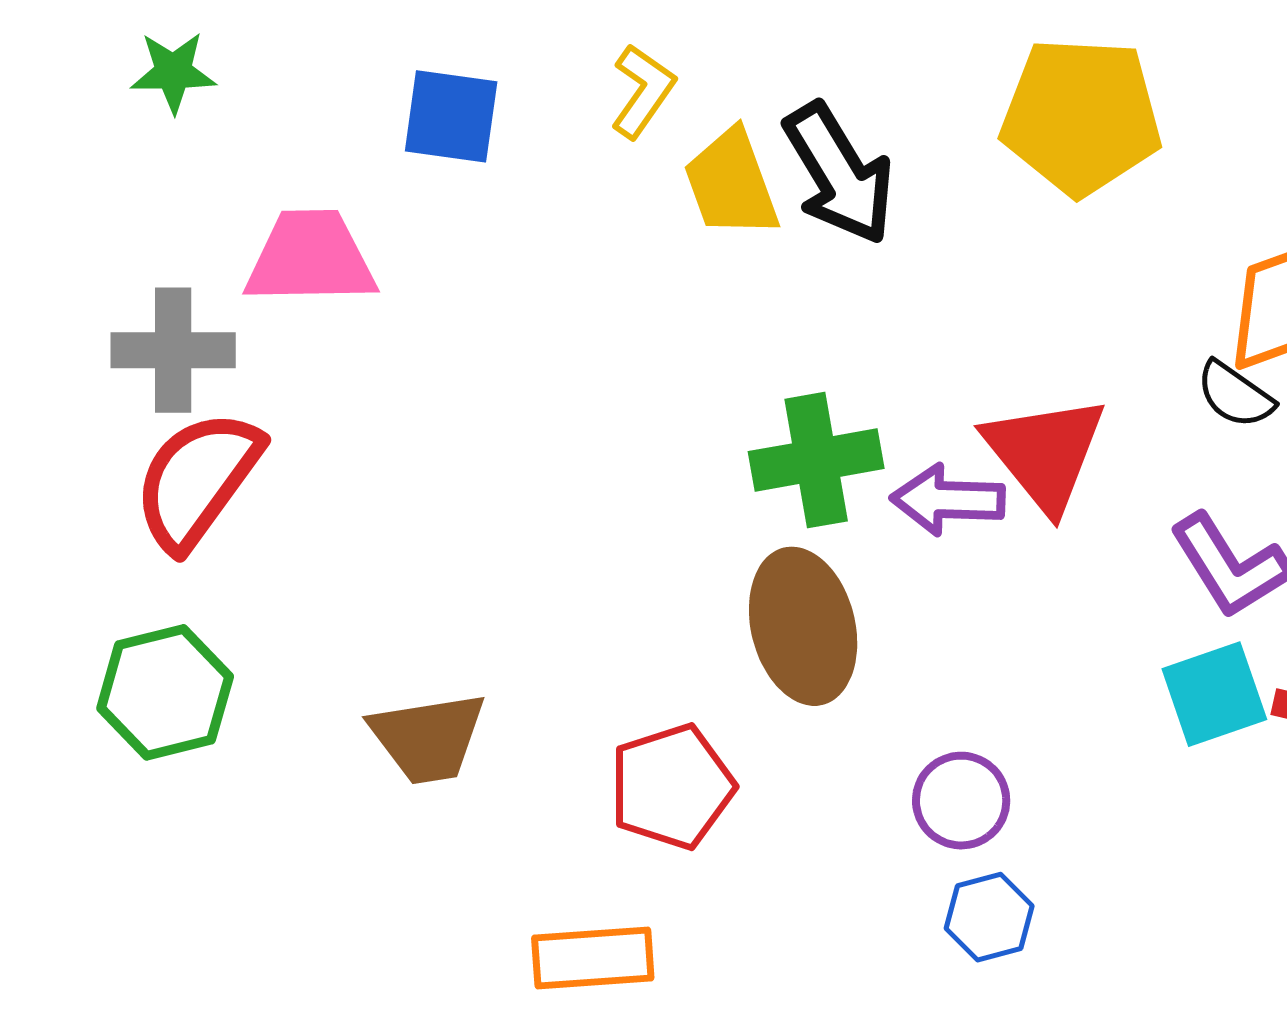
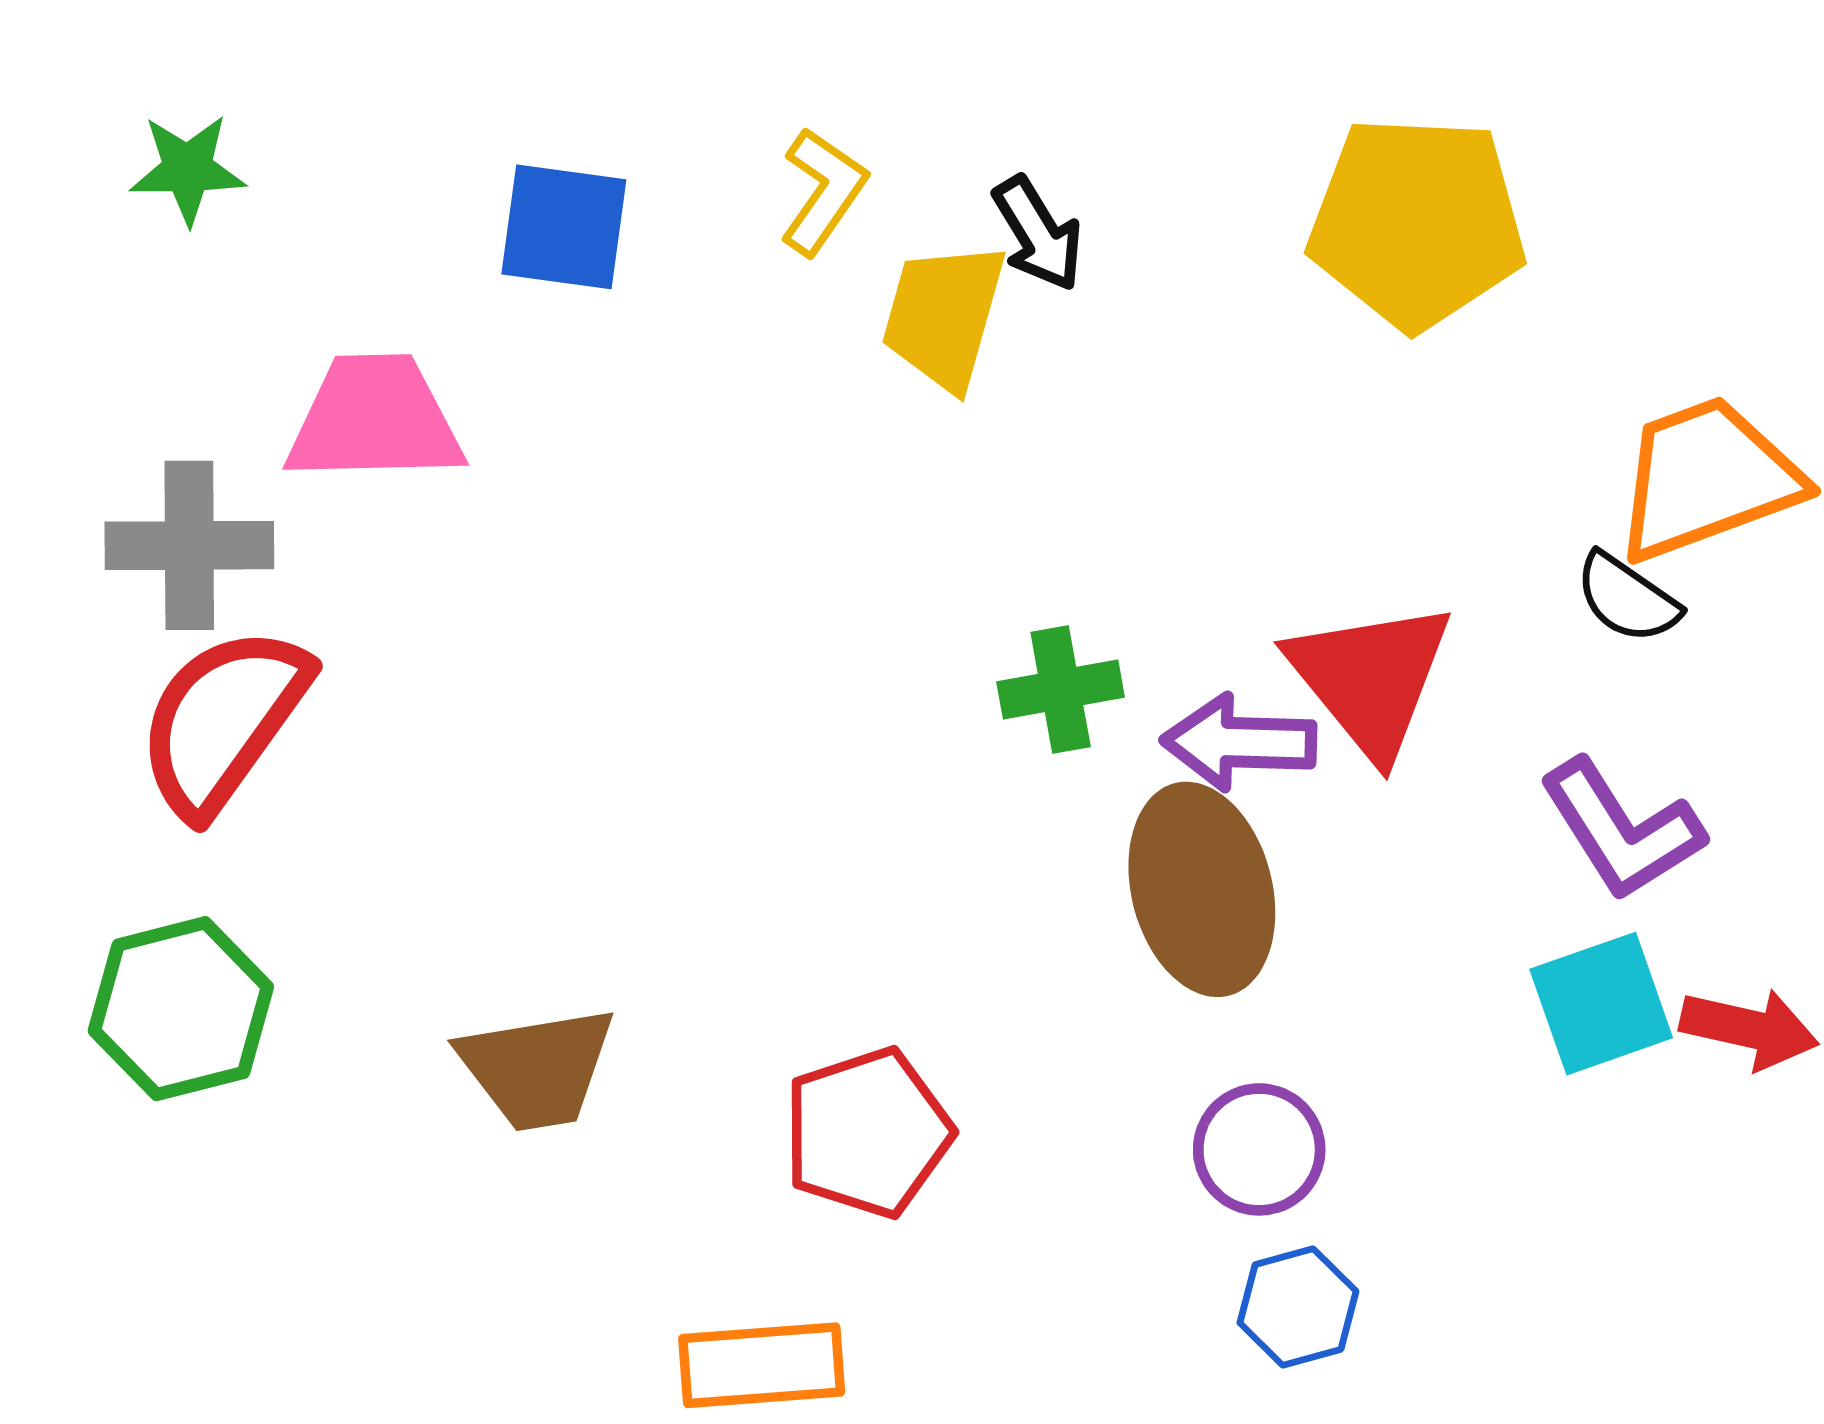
black arrow: (839, 174) -> (1038, 234), moved, size x0.6
yellow trapezoid: (731, 183) -> (944, 316), turned 36
green cross: (816, 460) -> (1061, 690), size x0.7
brown ellipse: (803, 626) -> (1202, 889), moved

